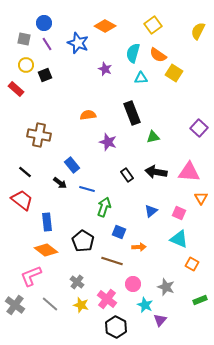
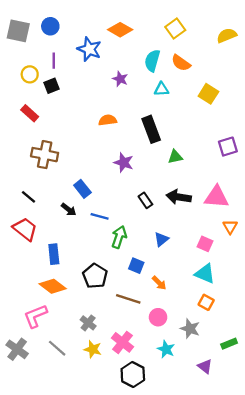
yellow semicircle: (198, 31) -> (227, 35), turned 42
gray square: (24, 39) -> (18, 31), moved, size x1.5
purple line: (47, 44) -> (54, 61), moved, turned 32
yellow square: (174, 73) -> (208, 94), moved
red rectangle: (16, 89) -> (30, 113), moved
orange semicircle: (88, 115) -> (108, 120), moved
purple square: (199, 128) -> (228, 147), turned 30
blue triangle: (151, 211) -> (161, 239), moved
orange arrow: (139, 247) -> (159, 283), turned 48
orange square: (192, 264) -> (206, 302), moved
pink circle: (133, 284) -> (158, 317), moved
purple triangle: (160, 320) -> (205, 366), moved, turned -32

